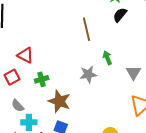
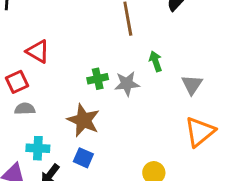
green cross: (42, 79) -> (98, 79), moved
gray semicircle: (18, 106) -> (25, 109), moved, turned 128

